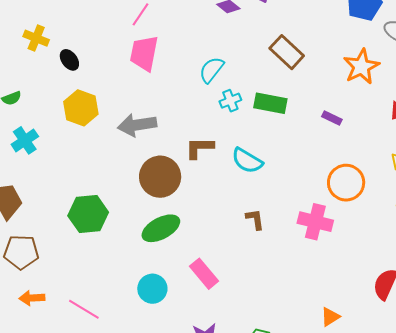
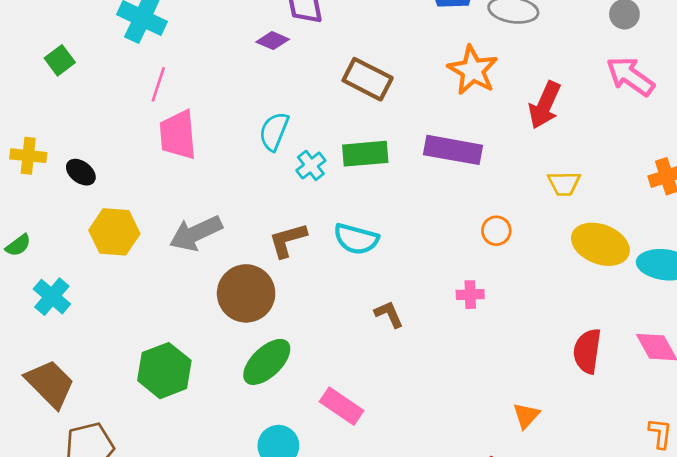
purple rectangle: (332, 118) -> (453, 150), size x2.0
orange circle: (346, 183) -> (496, 231), size x0.6
pink cross: (315, 222) -> (470, 295), size x0.6

